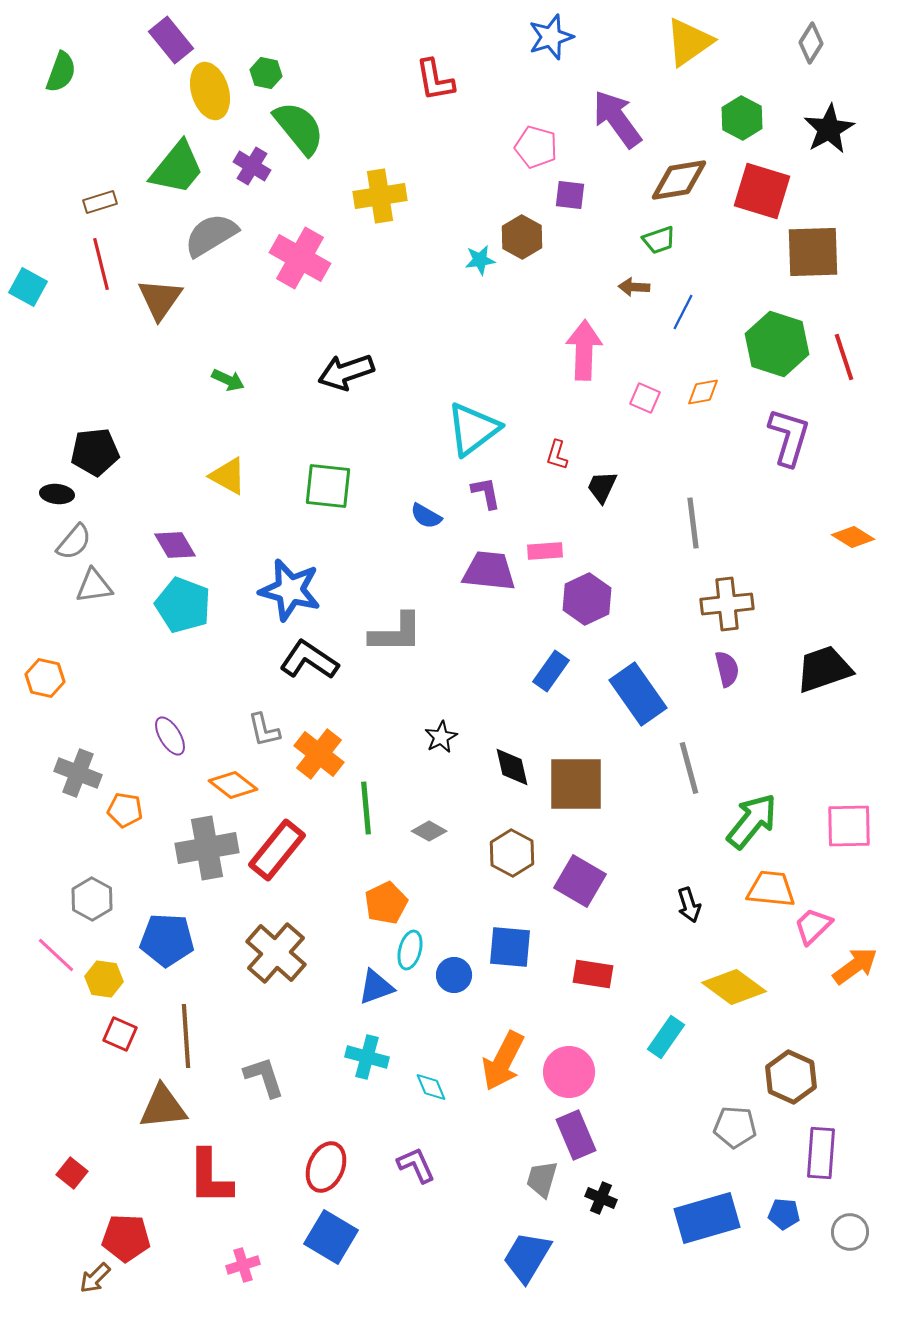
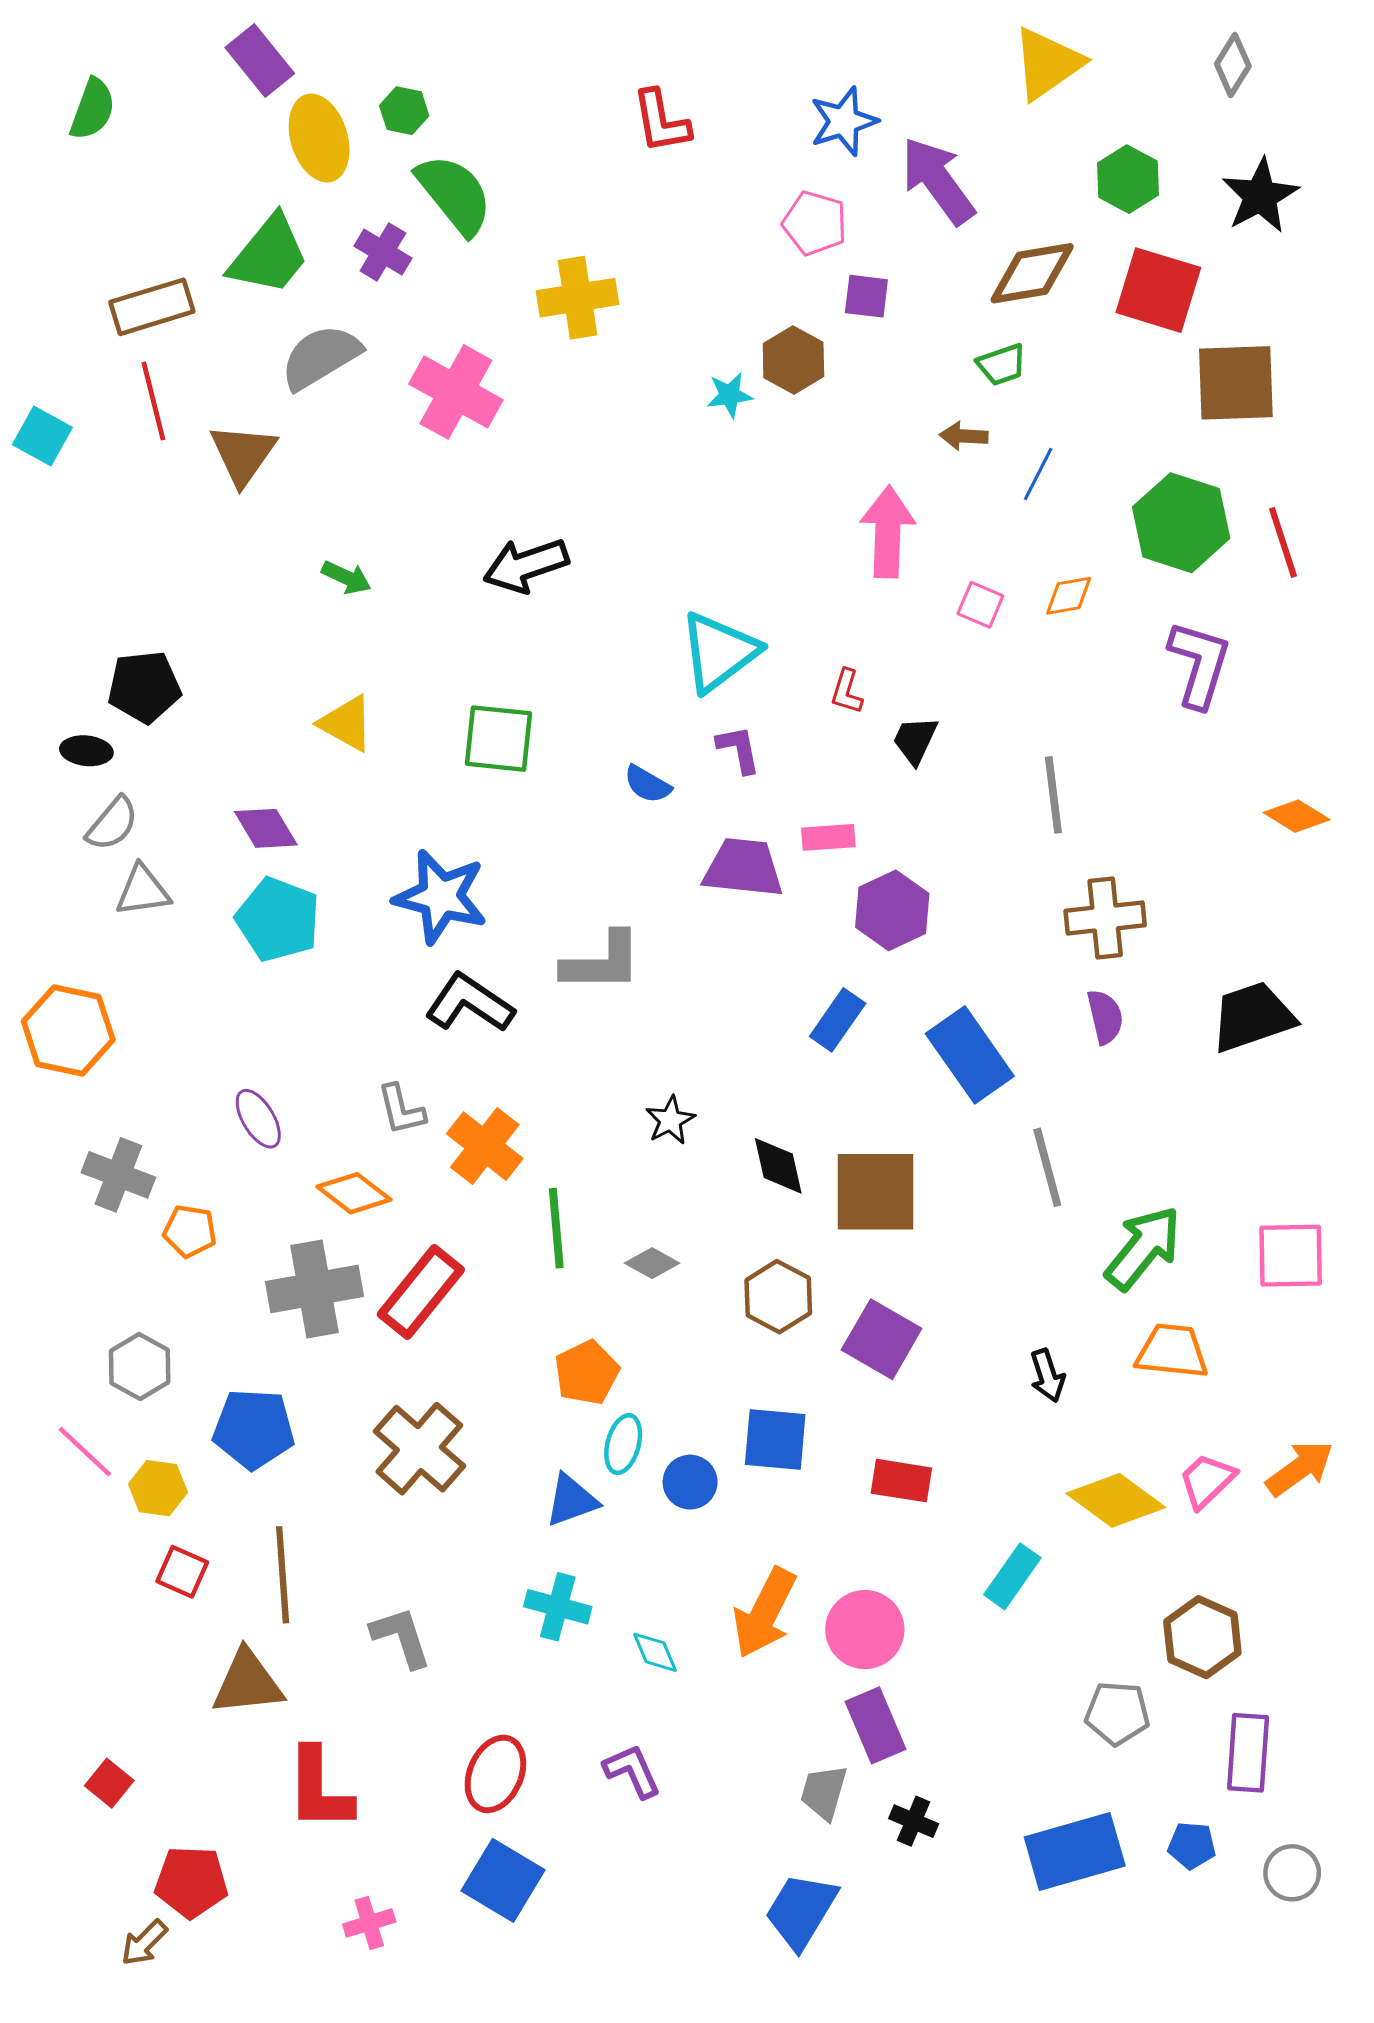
blue star: (551, 37) -> (844, 121), moved
brown rectangle: (100, 202) -> (152, 307), size x1.6
orange hexagon: (45, 678) -> (68, 1031), size x1.5
pink trapezoid: (813, 926) -> (1207, 1481), moved

